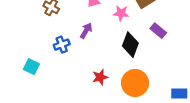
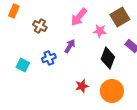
cyan square: (31, 67) -> (23, 65), moved

